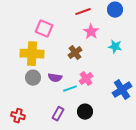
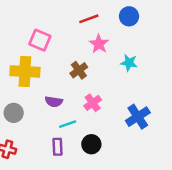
gray circle: (33, 78) -> (14, 113), moved
cyan line: (70, 89) -> (68, 124), moved
purple rectangle: (58, 114) -> (58, 147), turned -32

